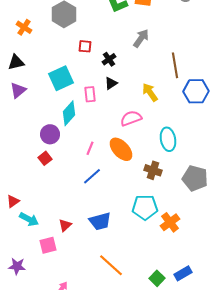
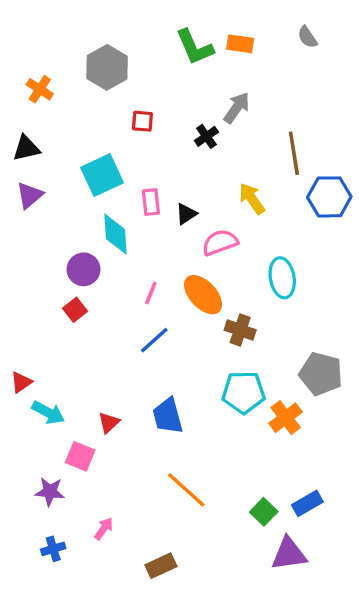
black cross: (109, 59) -> (206, 136), moved
black triangle: (111, 83) -> (186, 214), moved
cyan diamond: (69, 113) -> (116, 234), turned -45
brown cross: (153, 170) -> (240, 330), moved
gray pentagon: (195, 178) -> (321, 374), moved
blue trapezoid: (100, 221) -> (168, 416), turned 90
pink square: (48, 245) -> (80, 456), turned 36
purple star: (17, 266) -> (50, 492), moved

